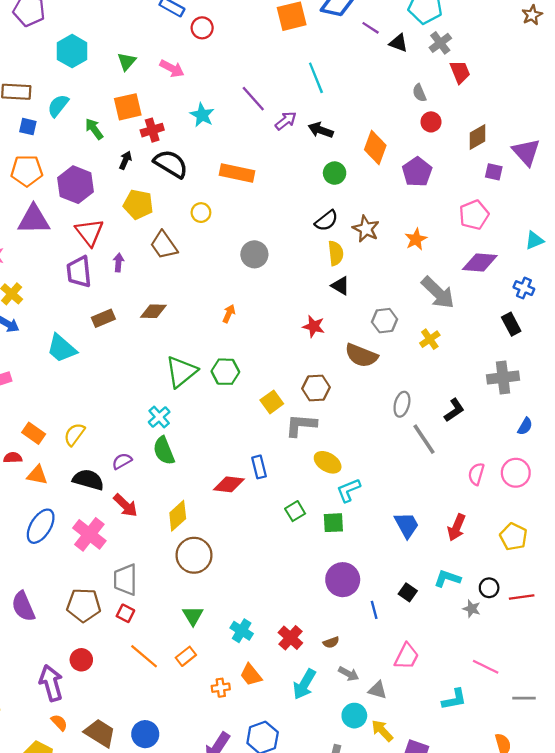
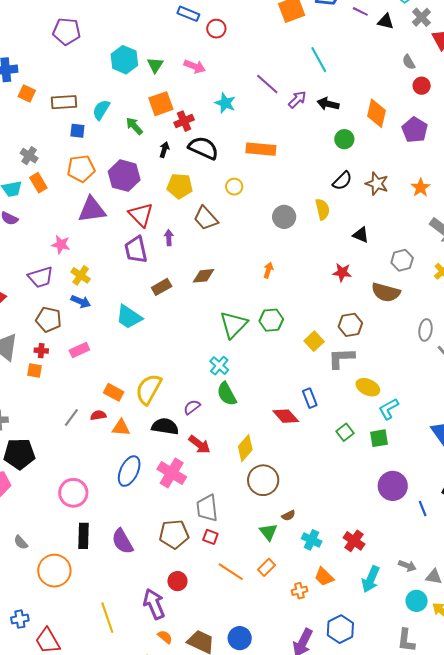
cyan hexagon: (72, 51) -> (124, 60), moved
yellow semicircle: (336, 253) -> (322, 209), moved
yellow semicircle: (74, 434) -> (149, 389), size x1.5
red diamond: (229, 484) -> (286, 416), turned 48
brown semicircle: (331, 642) -> (289, 515), moved

